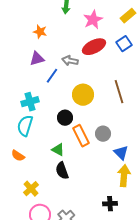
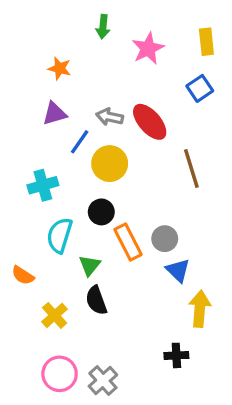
yellow rectangle: (128, 16) -> (206, 42), turned -56
red ellipse: (94, 47) -> (150, 122), moved, turned 75
yellow circle: (83, 95) -> (110, 164), moved
cyan semicircle: (25, 126) -> (60, 235), moved
green triangle: (58, 150) -> (90, 265), turned 40
blue triangle: (121, 153) -> (178, 270), moved
yellow cross: (31, 189) -> (55, 315), moved

